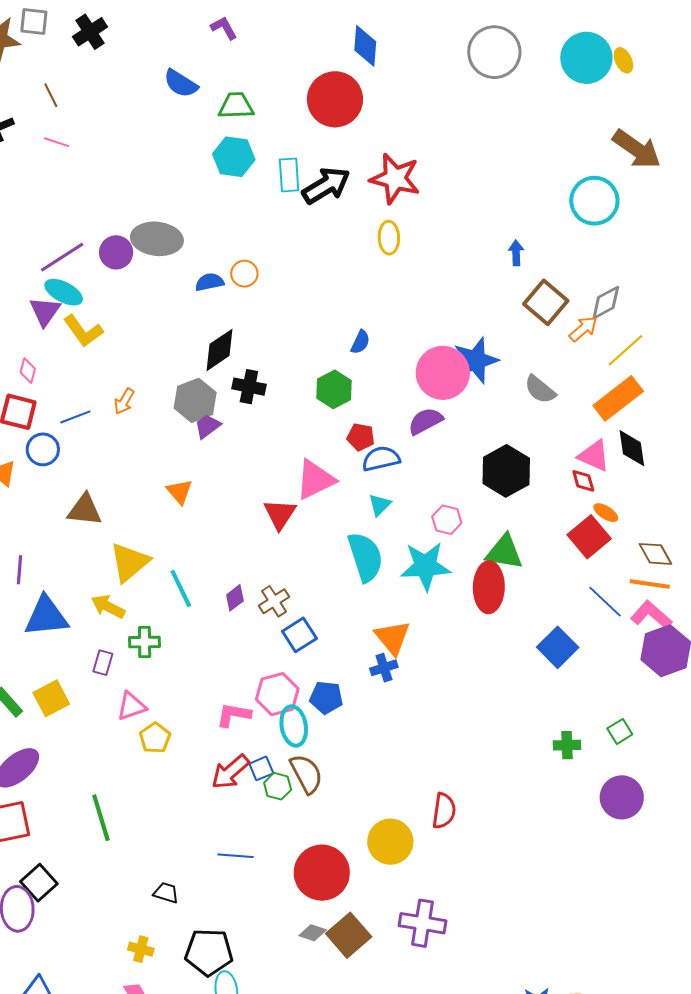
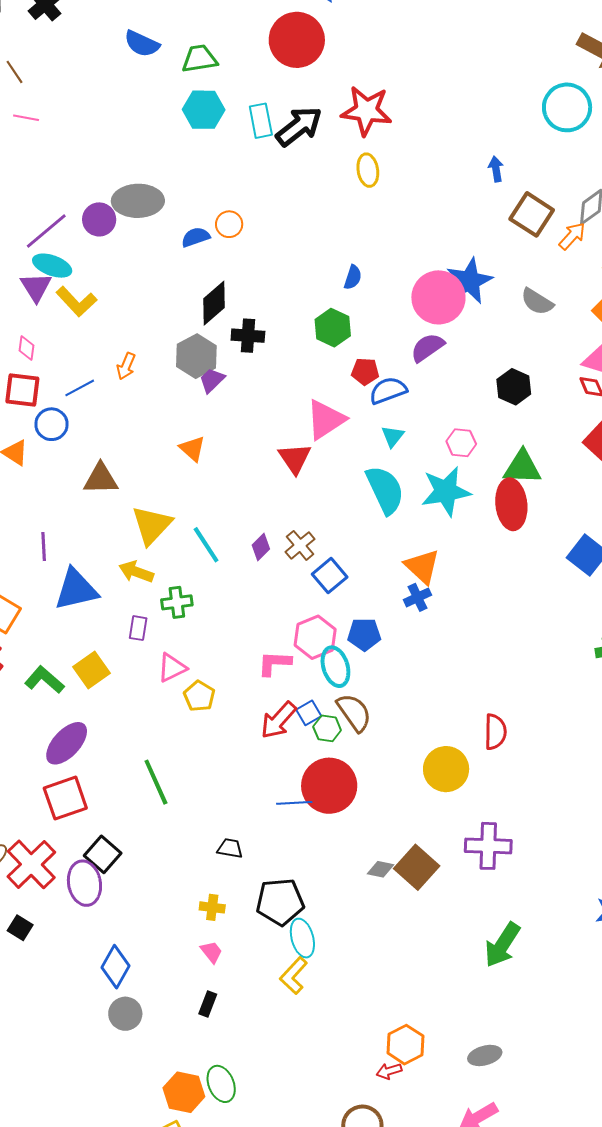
black hexagon: (506, 471) -> (514, 387), size x0.7
red circle: (322, 873) -> (329, 786), moved

